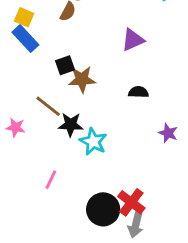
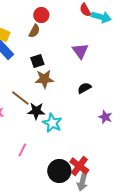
purple triangle: (133, 40) -> (80, 51), turned -42
black square: (65, 65) -> (37, 61), moved
black semicircle: (138, 92) -> (84, 88), turned -32

